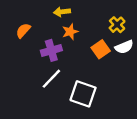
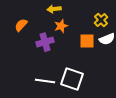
orange square: (101, 49) -> (87, 41), turned 35
white line: (51, 79) -> (45, 81), moved, turned 54

